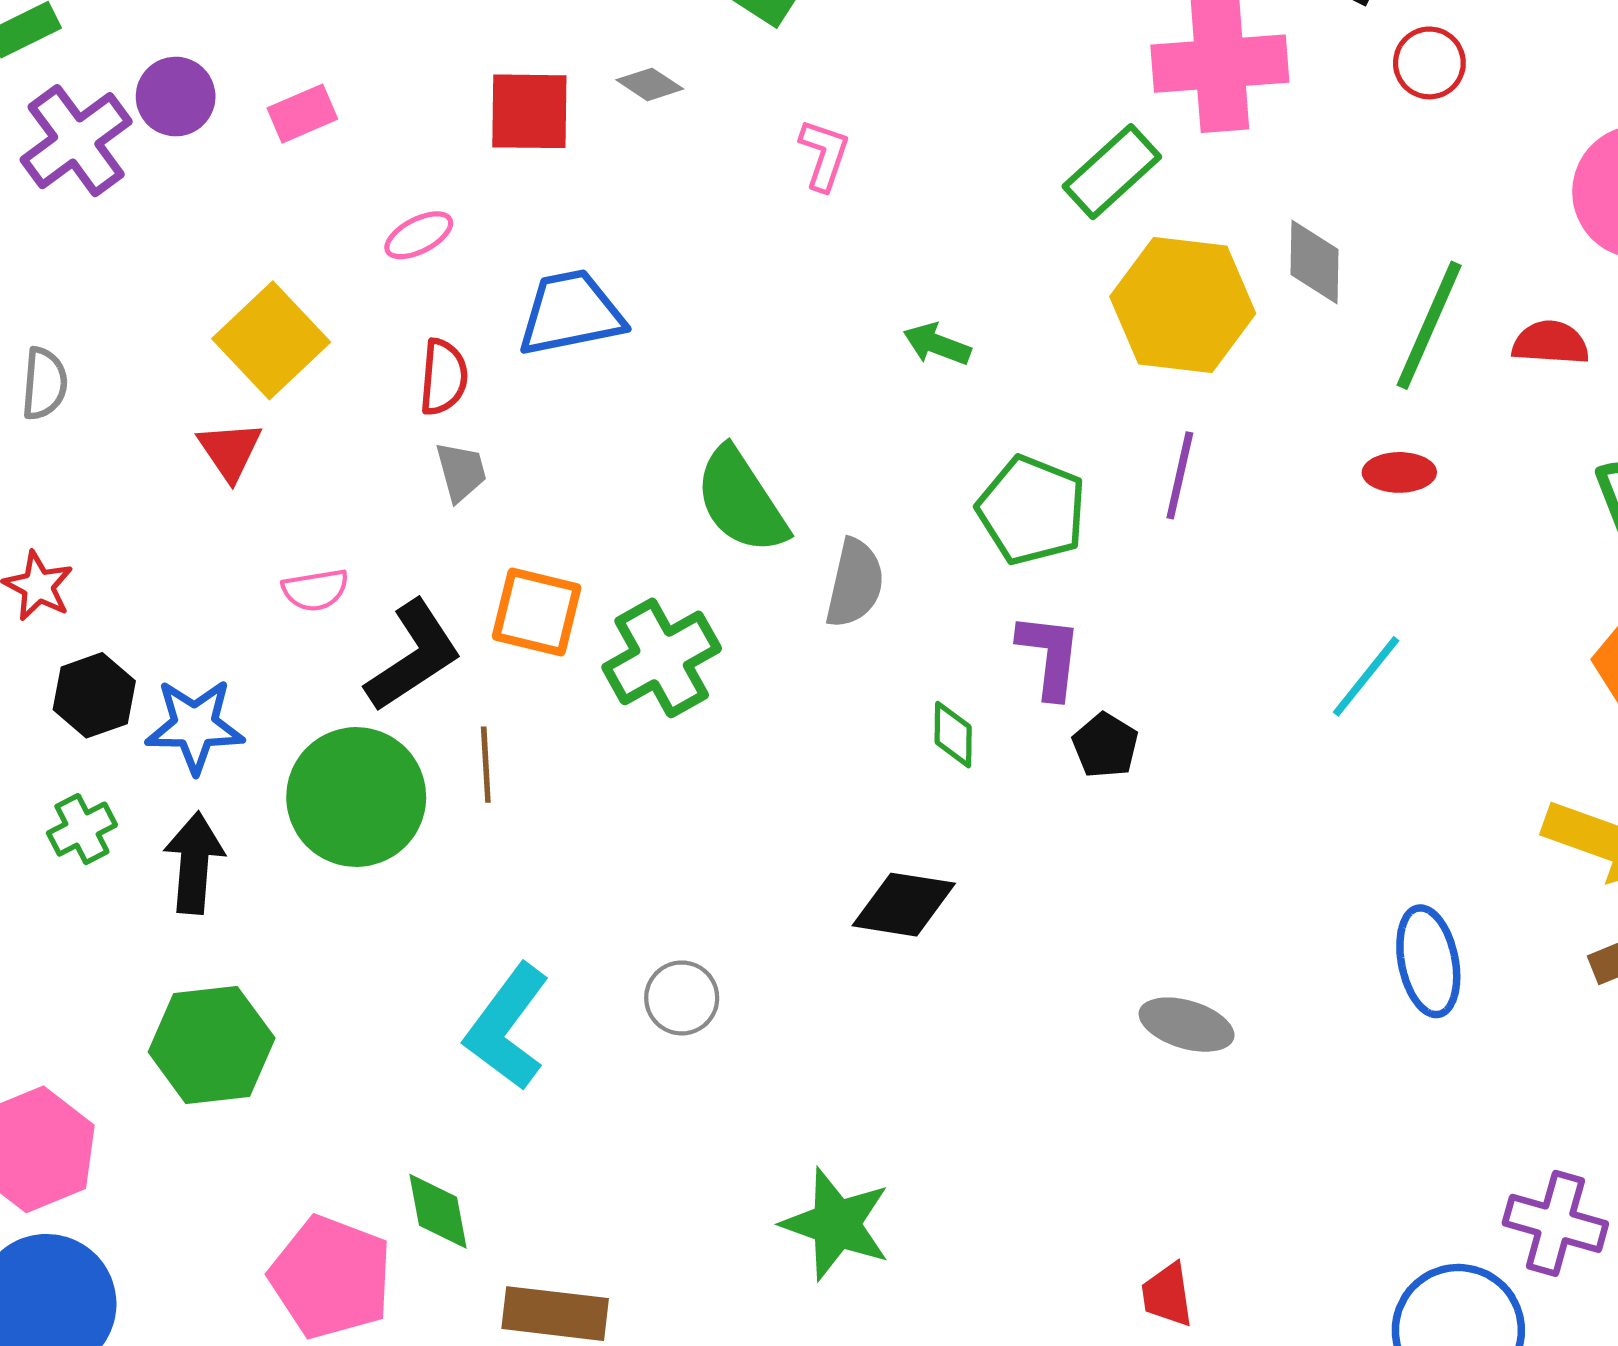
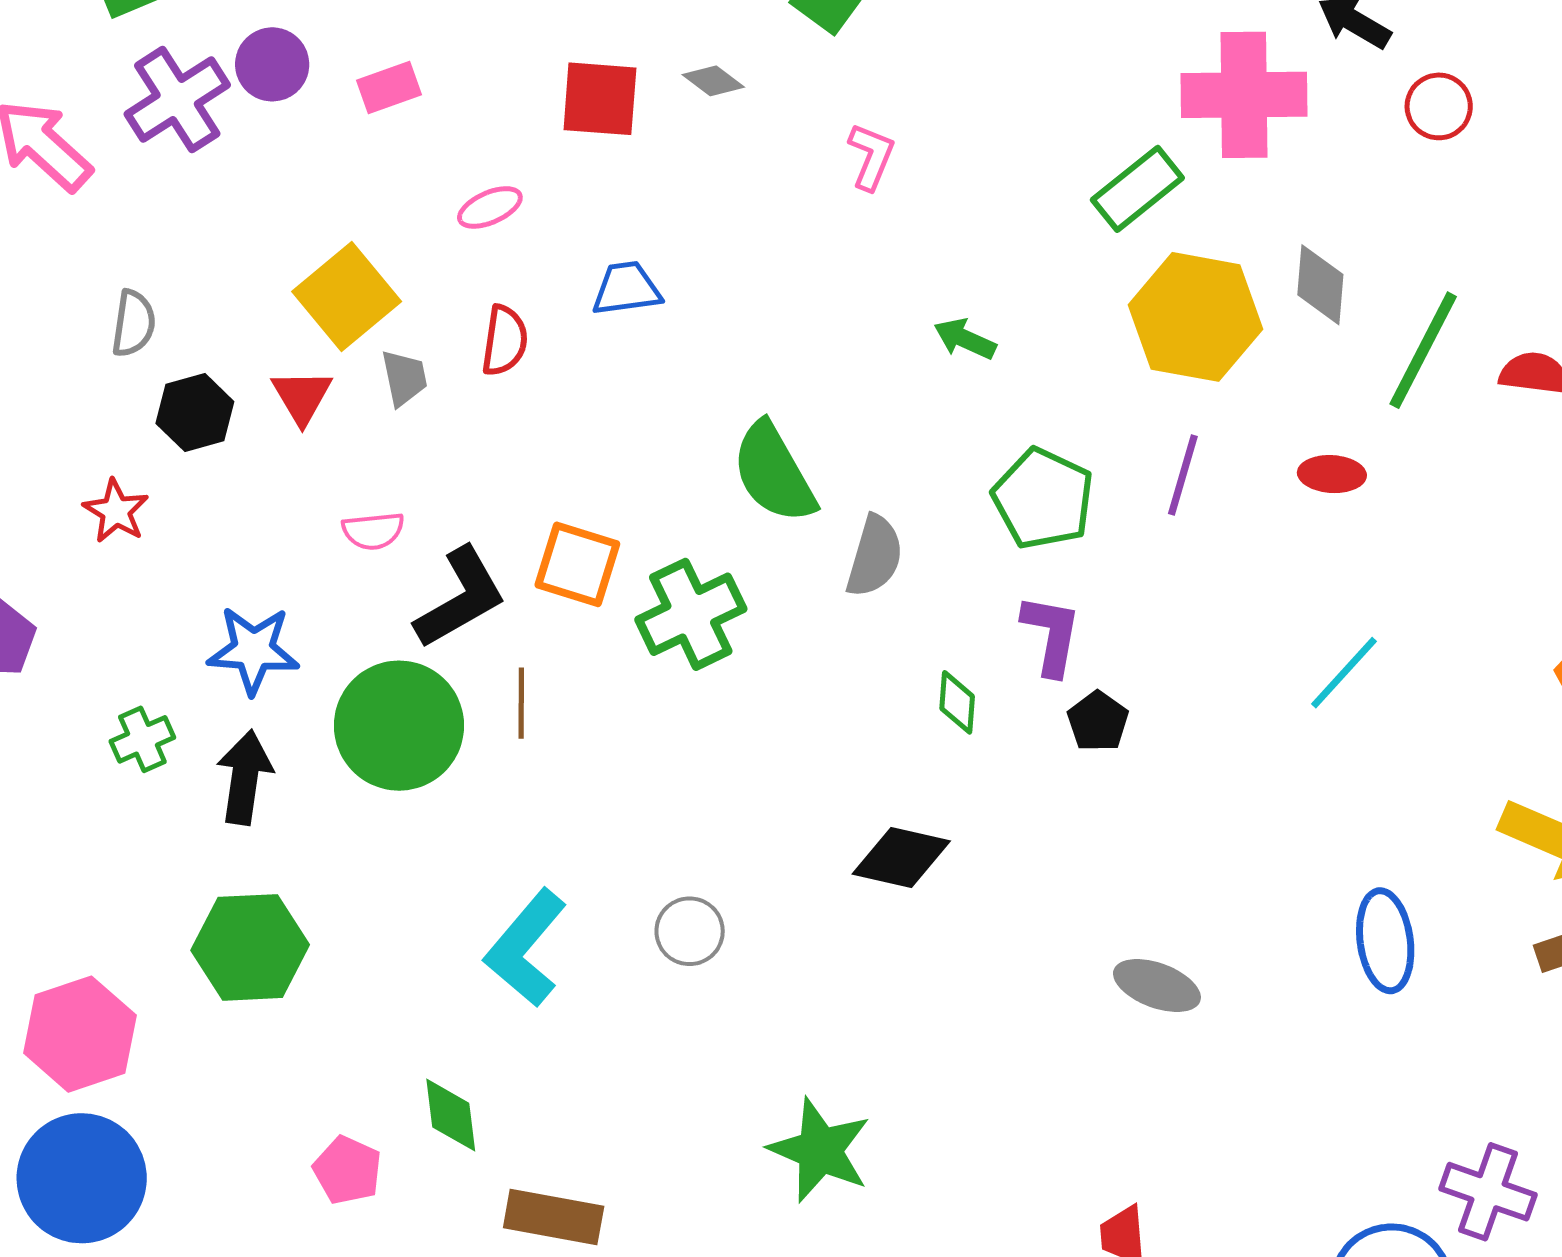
blue trapezoid: (571, 313) -> (627, 289), size x0.7
gray trapezoid: (461, 472) -> (404, 378), moved
red ellipse: (1399, 472) -> (1332, 474), moved
black hexagon: (94, 695) -> (195, 412), moved
pink pentagon: (331, 1277) -> (347, 1170), size x0.6

